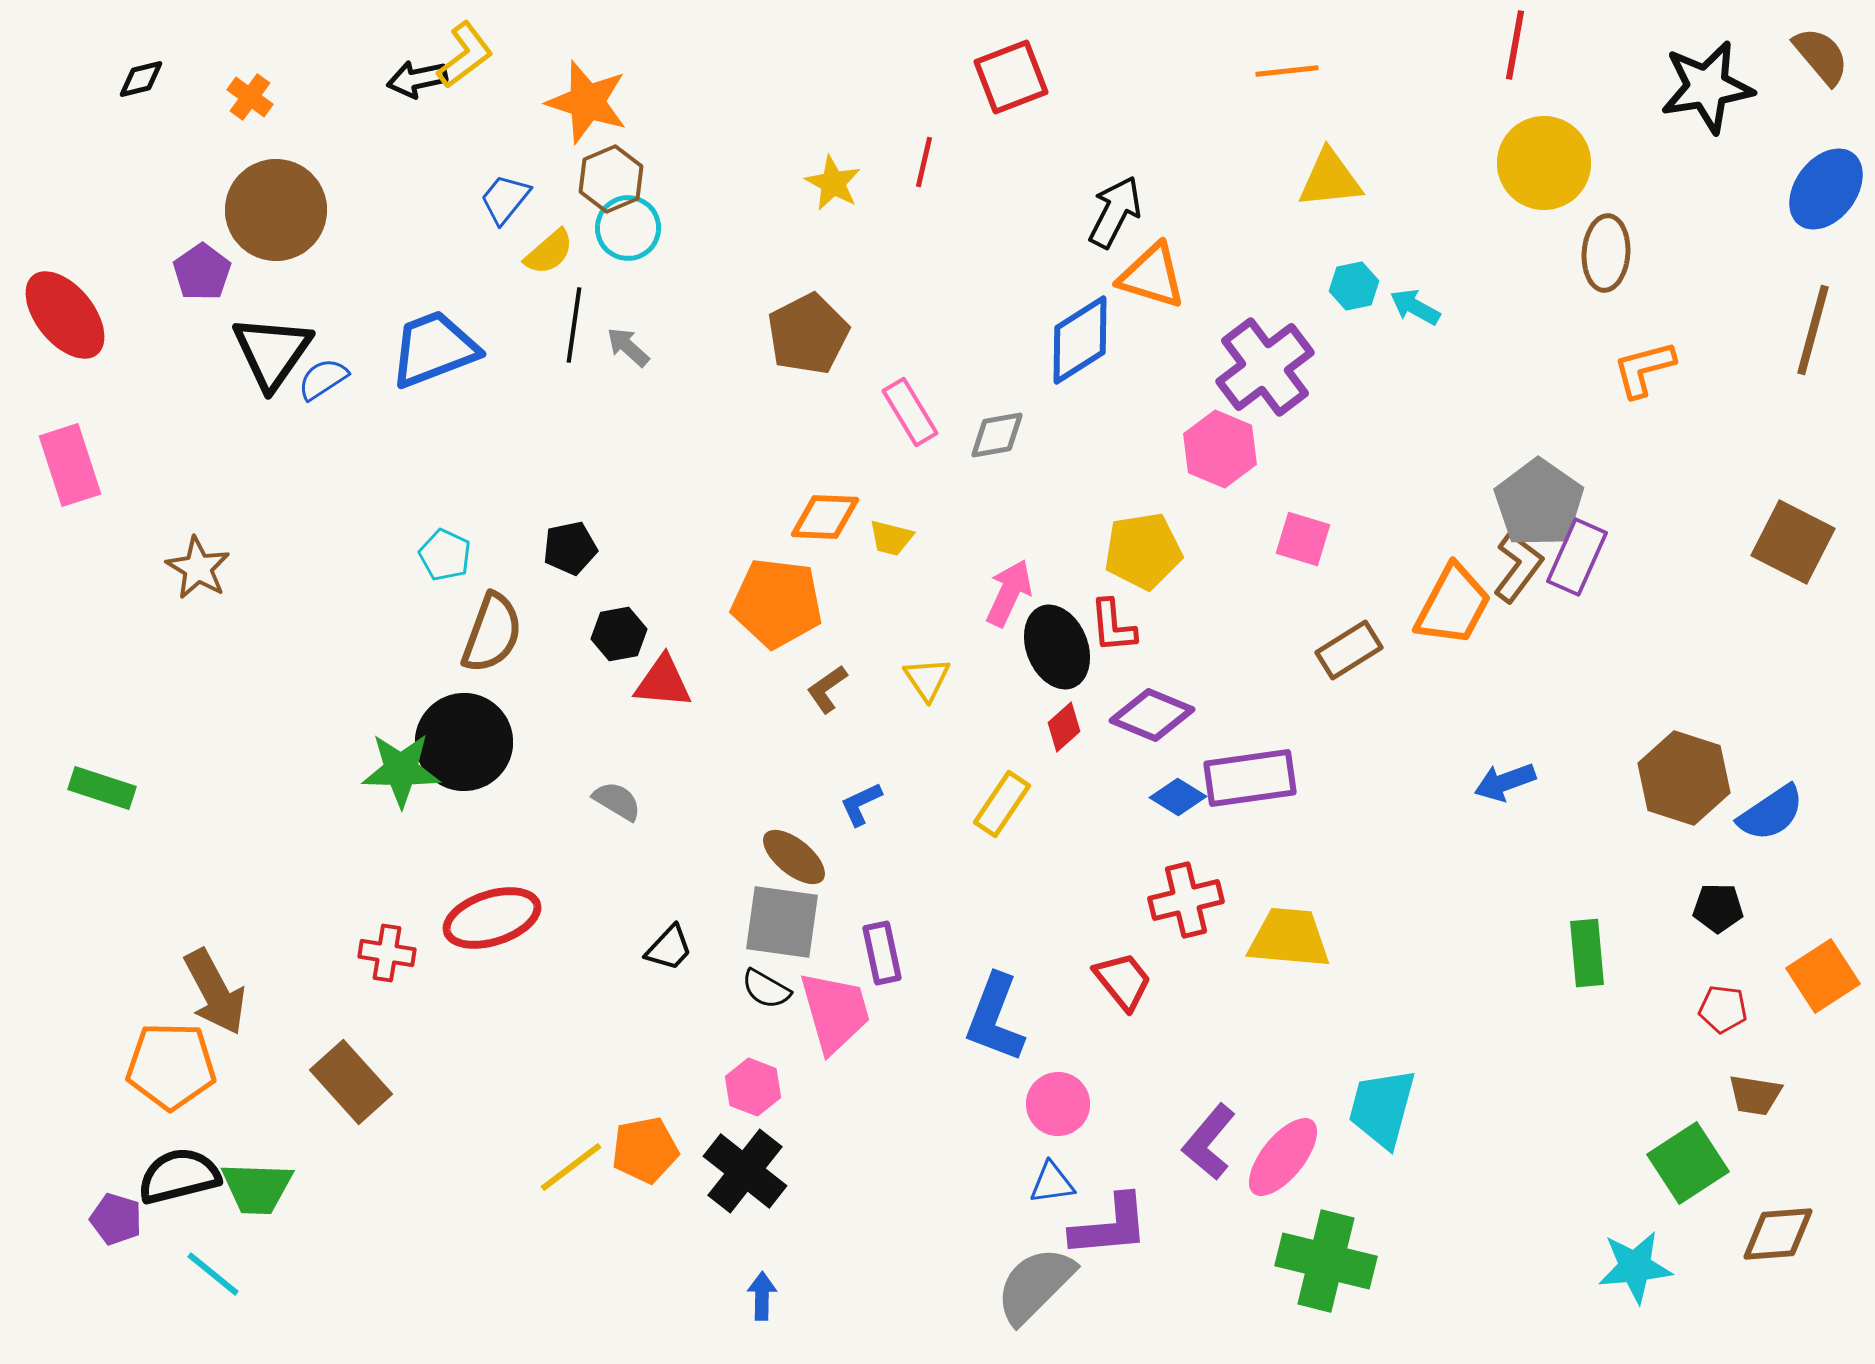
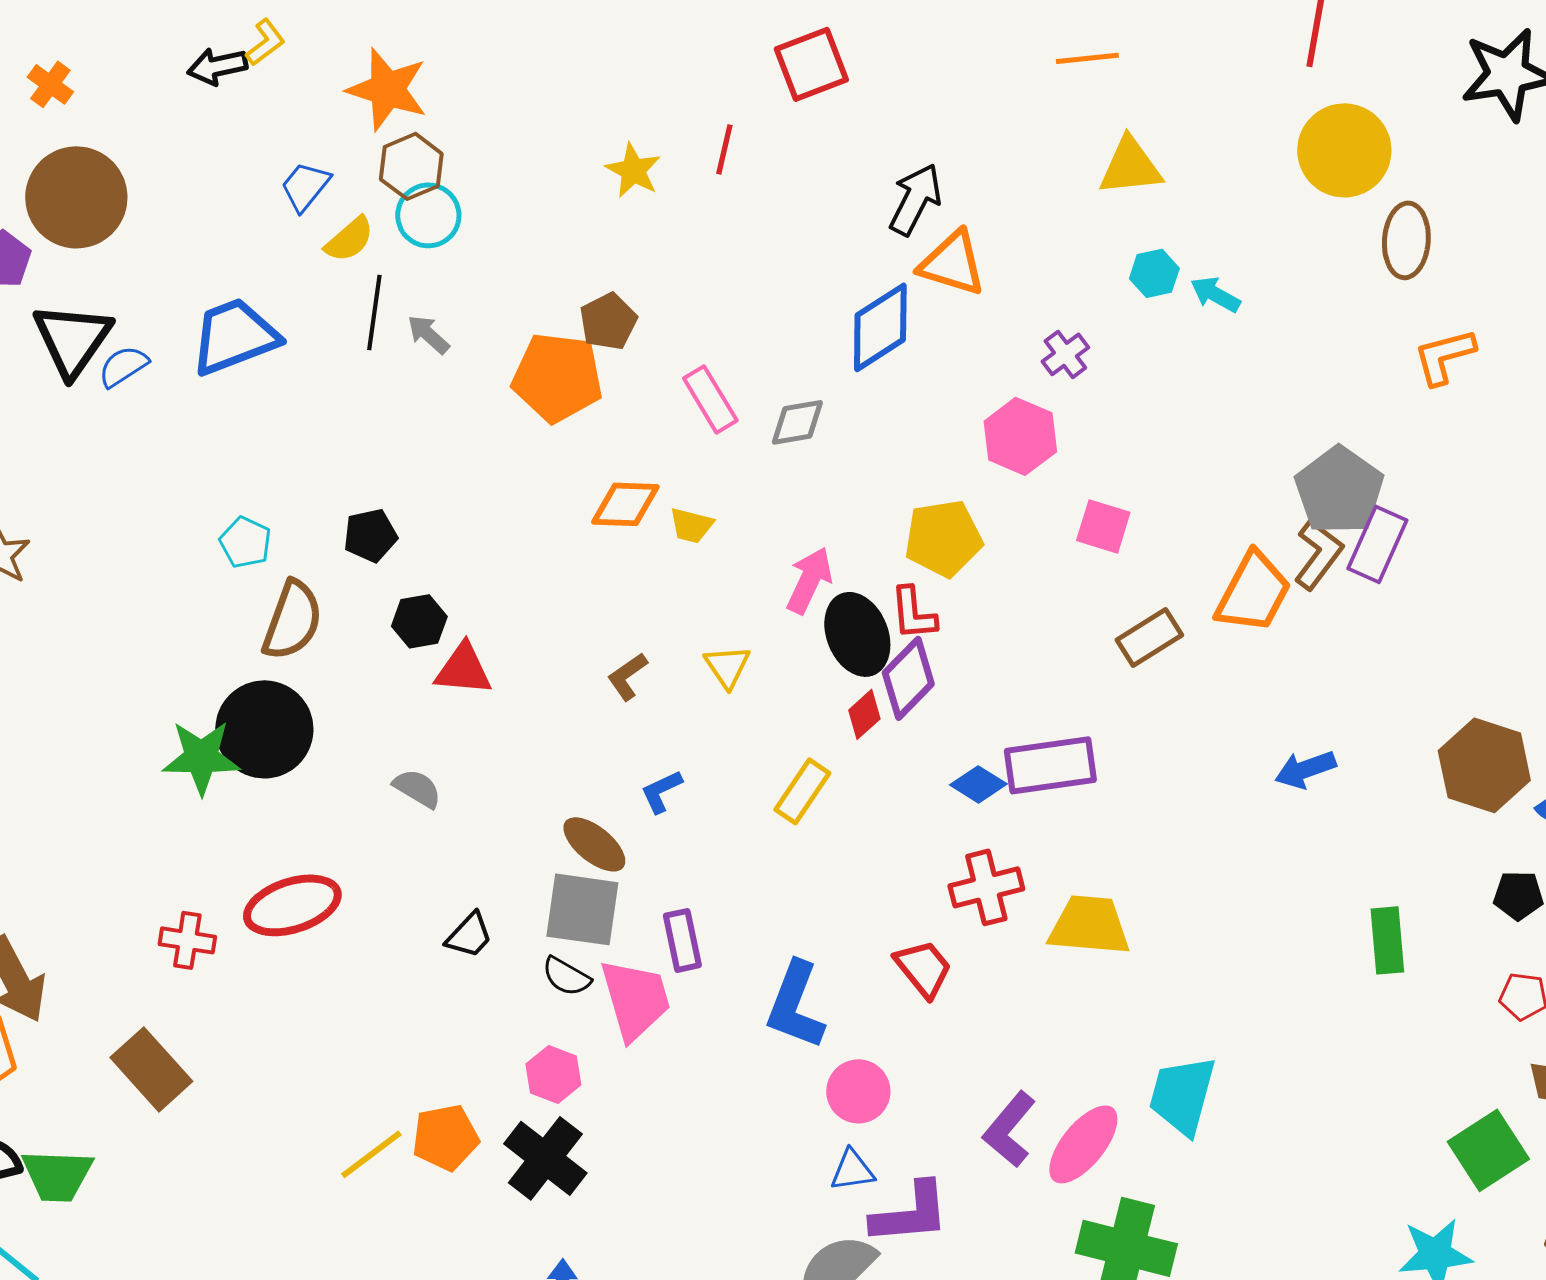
yellow L-shape: (465, 55) -> (265, 42), size x0.7
brown pentagon: (808, 334) -> (608, 321), size x0.7
purple cross: (1265, 367) -> (1065, 354), size x0.5
orange pentagon: (777, 603) -> (557, 377), moved
purple diamond: (1152, 715) -> (908, 678), moved, turned -68

